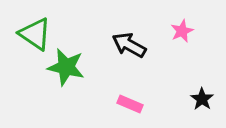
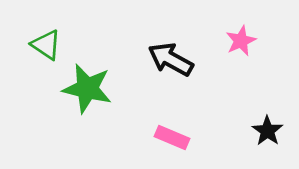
green triangle: (35, 34) -> (46, 45), size x0.7

